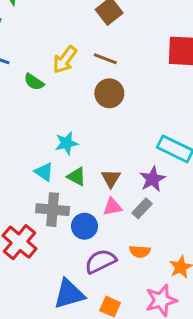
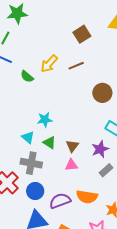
brown line: (105, 59) -> (76, 66), turned -49
brown circle: (109, 93) -> (102, 93), moved
gray rectangle: (142, 208) -> (106, 170), moved
blue circle: (84, 226) -> (35, 191), moved
orange semicircle: (140, 251) -> (87, 197), size x1.5

